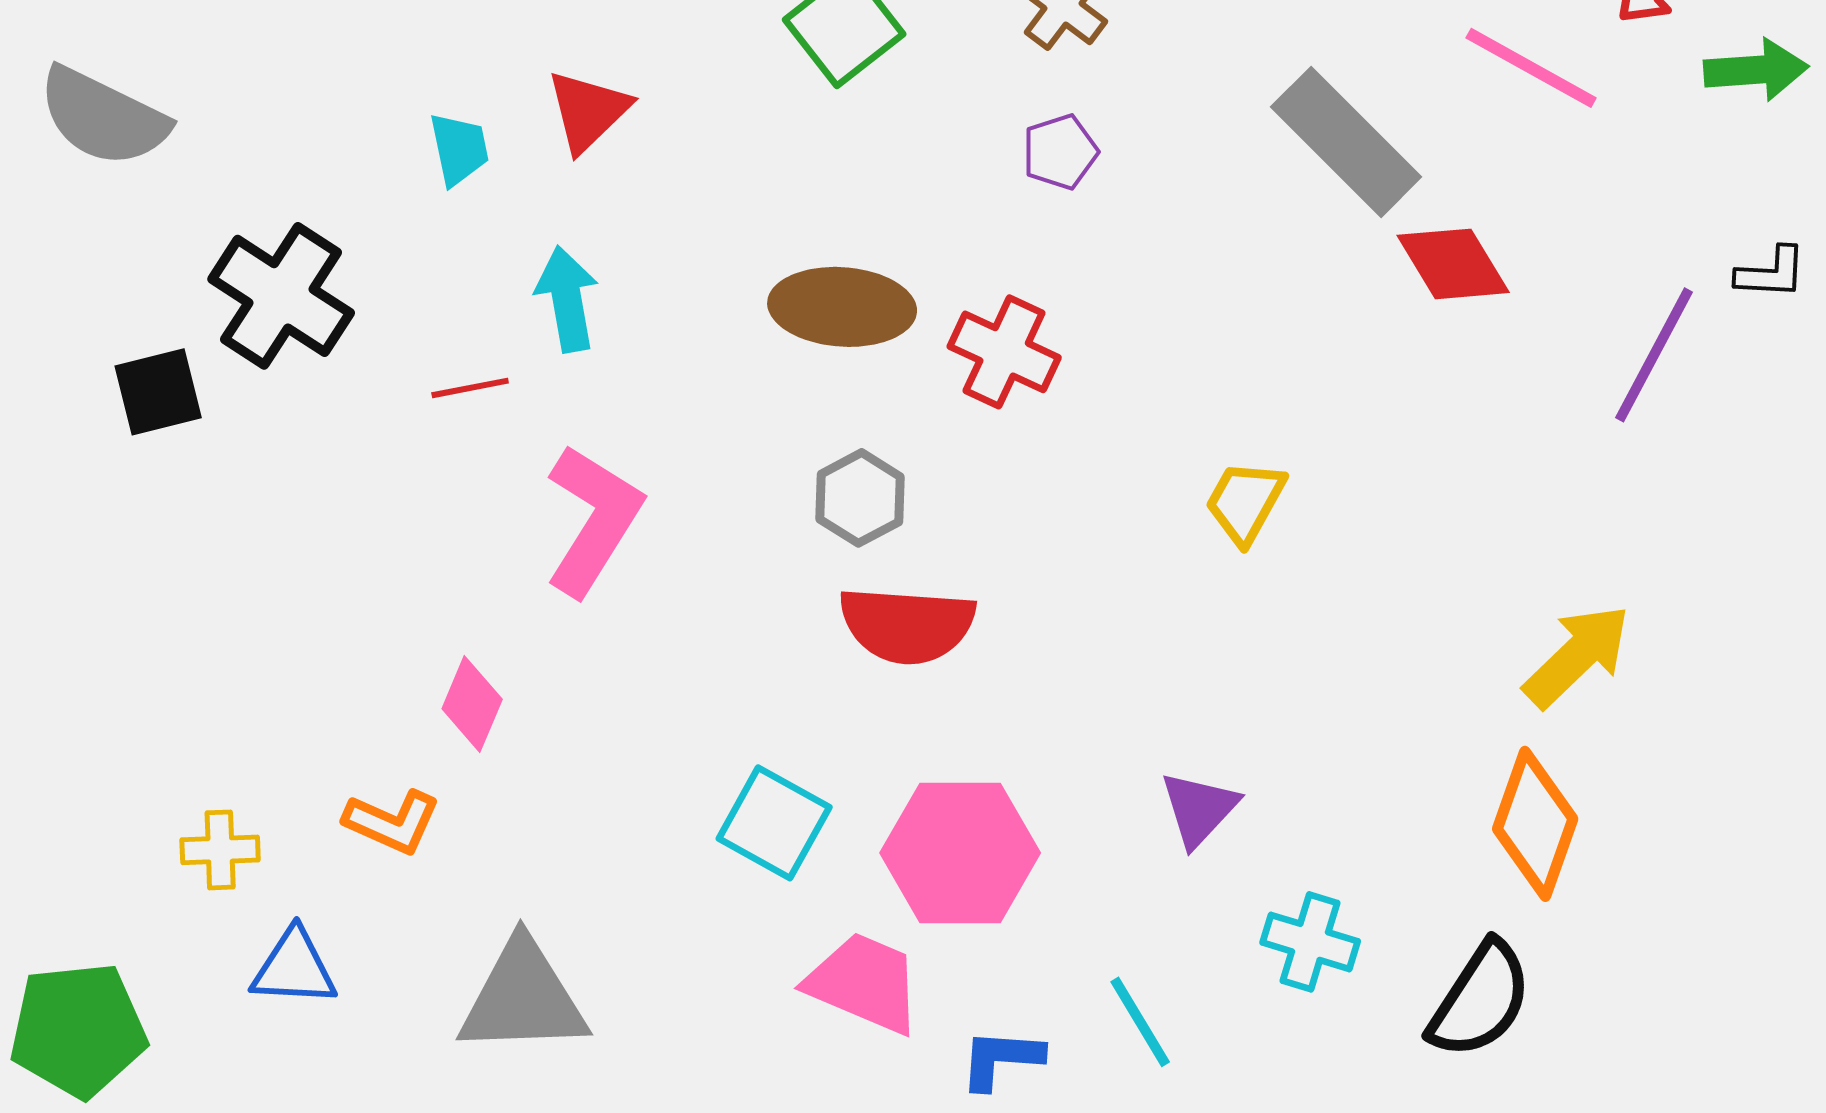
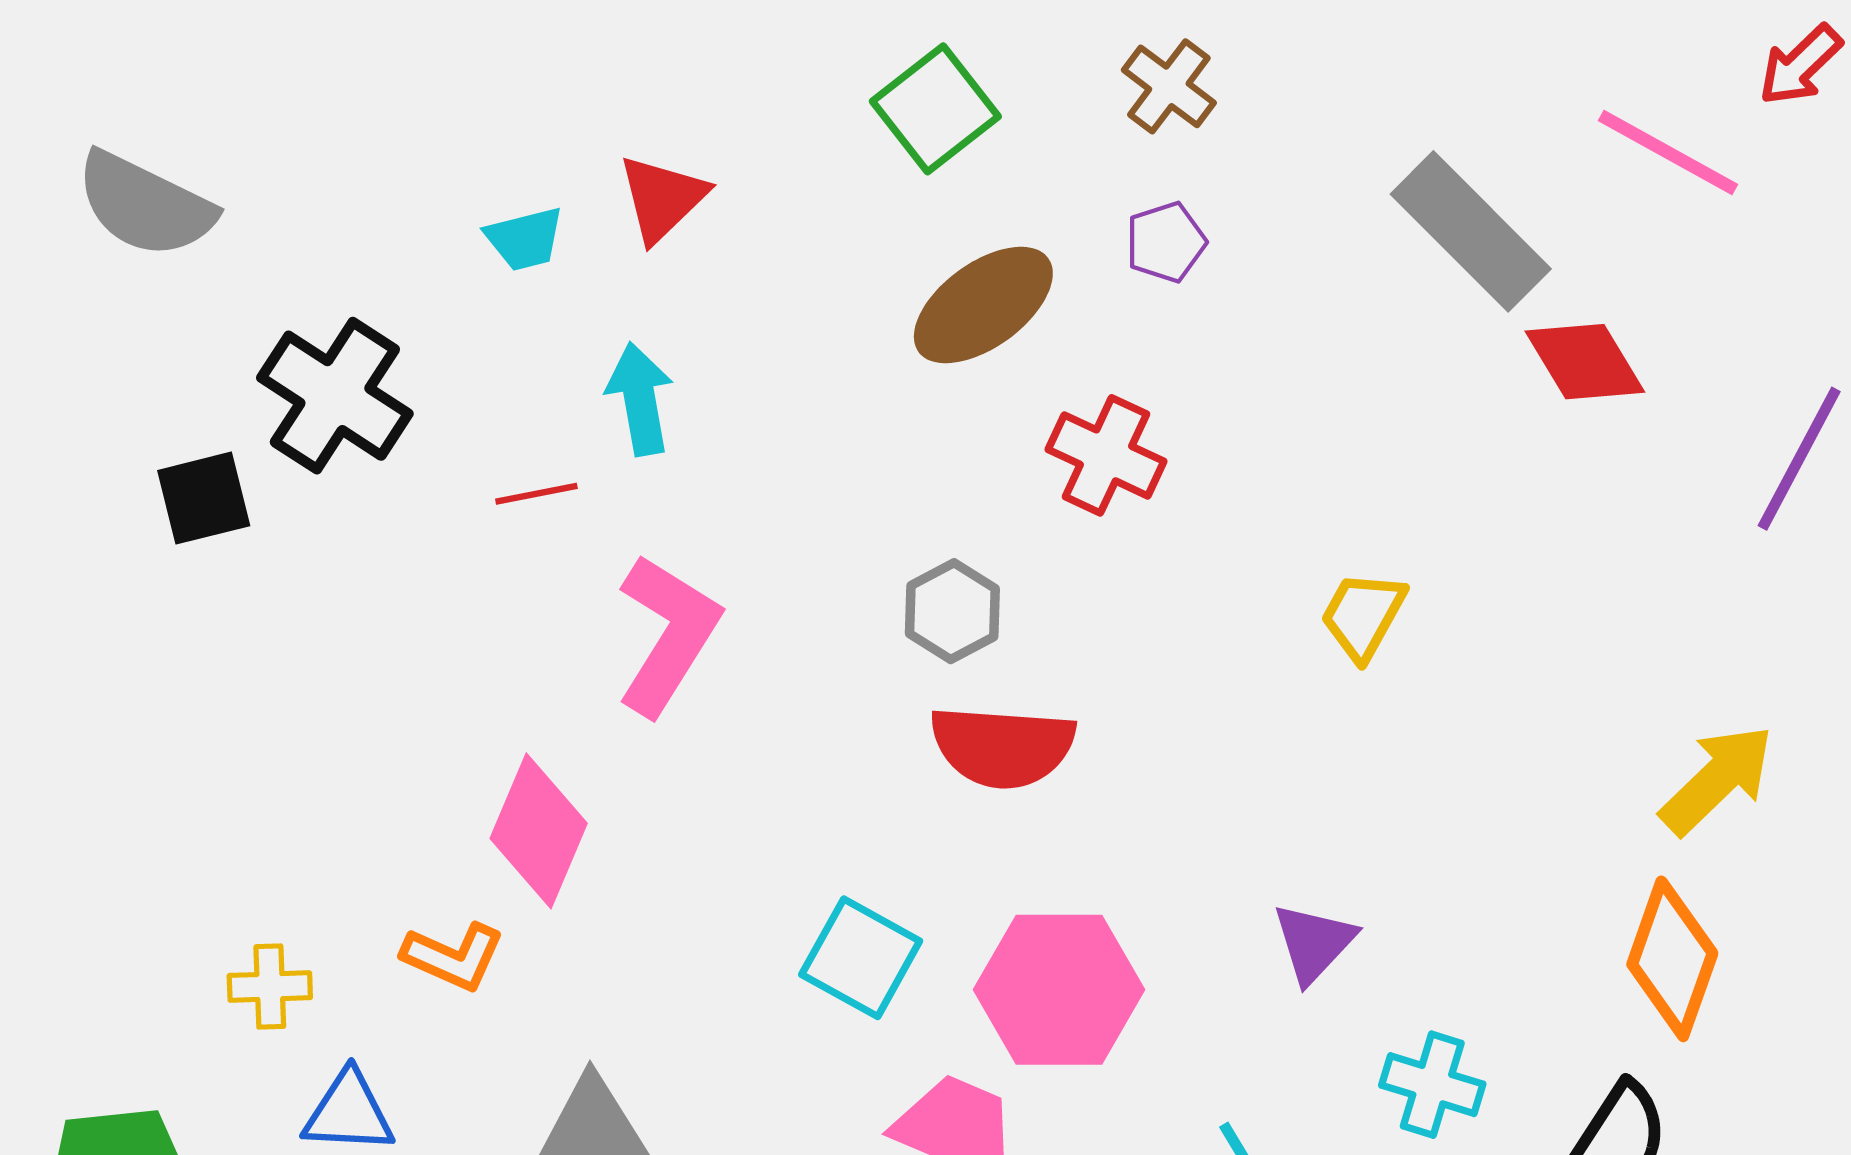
cyan trapezoid: (459, 149) -> (525, 239), turned 88
brown ellipse: (842, 307) -> (983, 305), moved, turned -40
pink diamond: (472, 704) -> (539, 831), size x1.5

